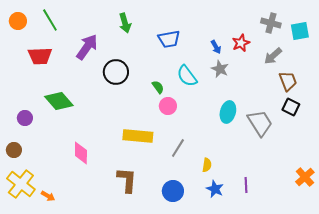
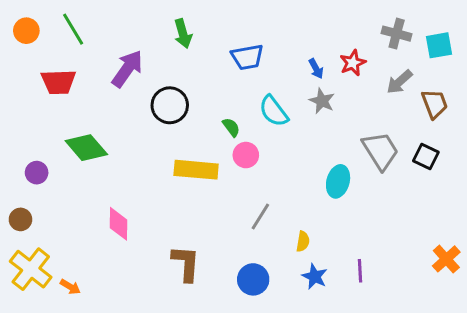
brown trapezoid: (288, 81) -> (435, 104), moved
cyan ellipse: (228, 112) -> (338, 181), moved
gray trapezoid: (260, 123) -> (380, 151), moved
yellow rectangle: (138, 136) -> (196, 170), moved

